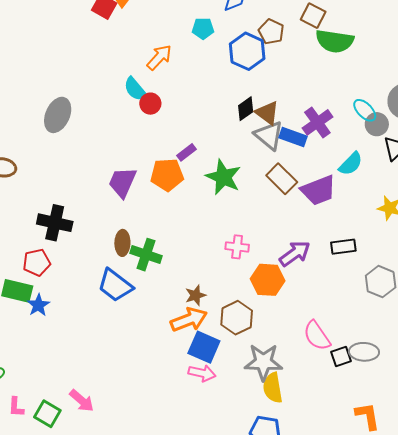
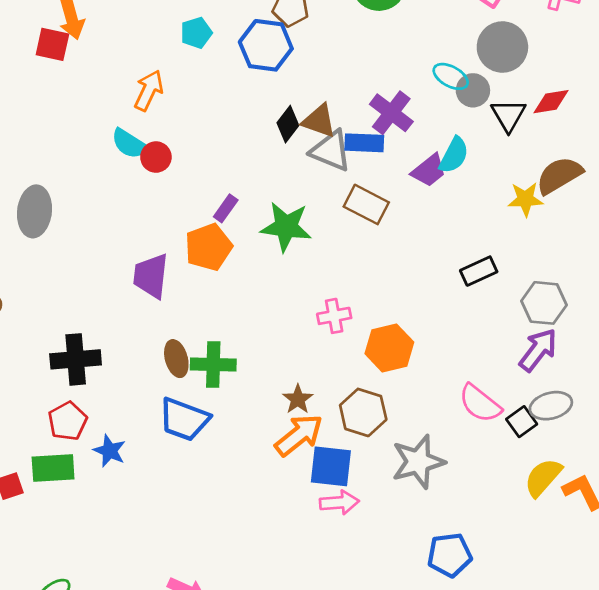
purple trapezoid: (318, 190) -> (429, 171), moved, size x0.7
purple arrow: (295, 254) -> (538, 350), moved
blue star: (38, 305) -> (110, 451), moved
yellow semicircle: (273, 388) -> (543, 477), moved, turned 68

